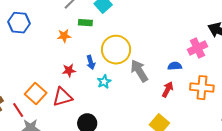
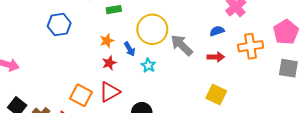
blue hexagon: (19, 23) -> (59, 25), moved
orange star: (64, 36) -> (107, 41), moved
red arrow: (168, 89) -> (216, 57), turned 77

